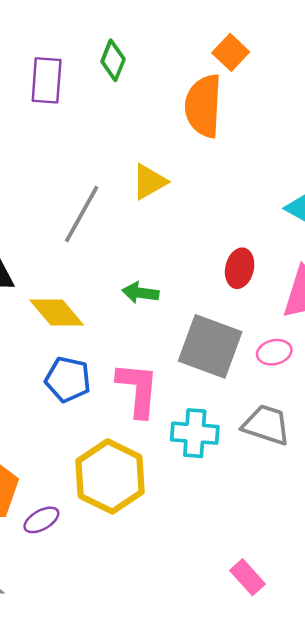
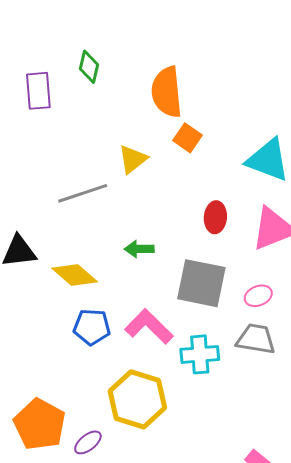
orange square: (231, 52) -> (187, 138), moved
gray line: (82, 214) -> (83, 193), turned 51
pink ellipse: (274, 352) -> (258, 296), moved
pink L-shape: (138, 389) -> (149, 327), turned -42

